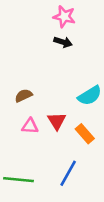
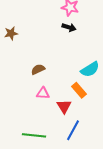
red triangle: (57, 121) -> (64, 106), moved
orange rectangle: (85, 134) -> (79, 90), moved

